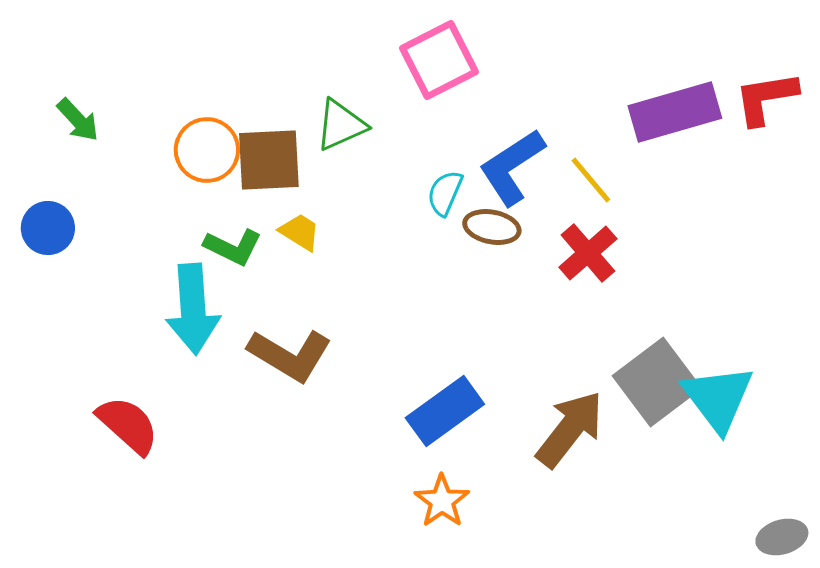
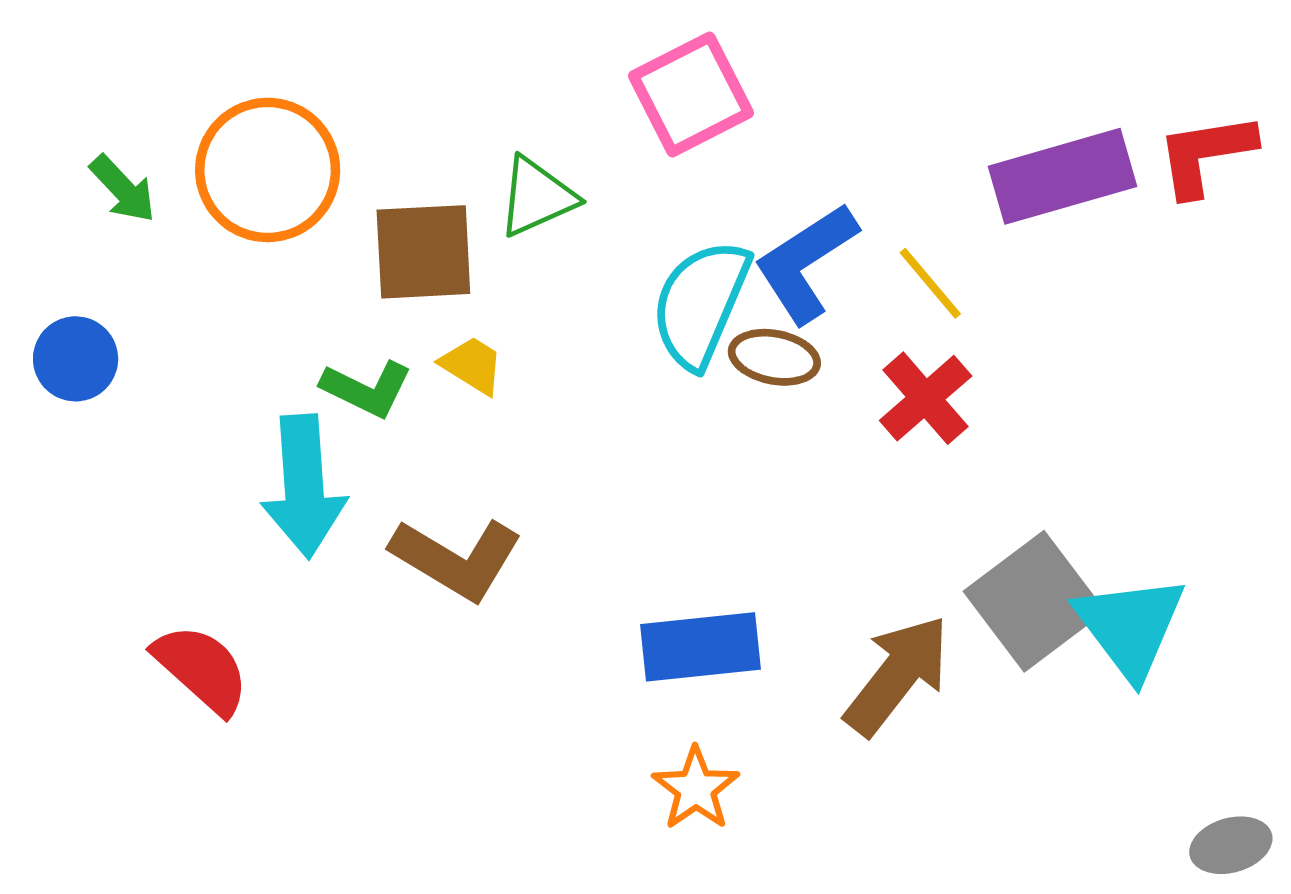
orange circle: (207, 150) -> (268, 170), moved, size x1.4
cyan semicircle: (445, 193) -> (700, 304), size x1.8
blue rectangle: (445, 411) -> (700, 647), turned 30

